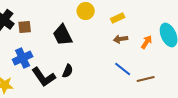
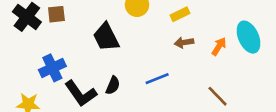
brown square: (25, 27) -> (56, 14), moved
blue line: (123, 69) -> (157, 79), moved, turned -60
brown line: (146, 79) -> (218, 96), turned 60

